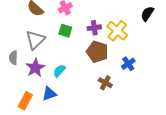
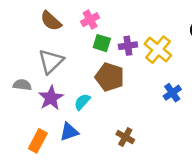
green square: (65, 31) -> (102, 43), moved
brown pentagon: (97, 52) -> (110, 77), moved
gray semicircle: (13, 58) -> (22, 85), turned 96
brown cross: (105, 83) -> (125, 137), moved

